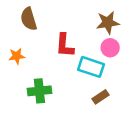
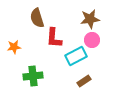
brown semicircle: (29, 19) -> (37, 18), moved
cyan rectangle: (91, 67) -> (76, 56), turned -45

